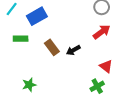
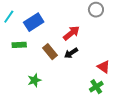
red arrow: (102, 32) -> (71, 33), moved
green star: (29, 85) -> (34, 80), moved

